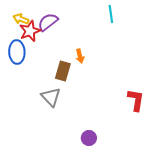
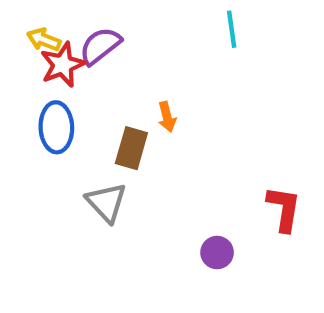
blue ellipse: (17, 52) -> (56, 127), moved
purple circle: (89, 138) -> (217, 253), moved

